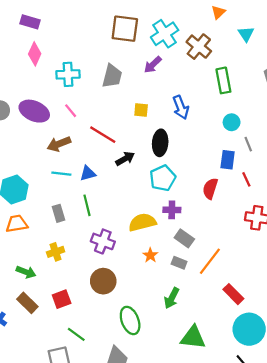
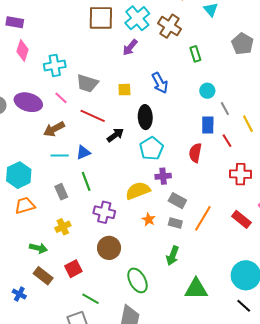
gray trapezoid: (112, 76) -> (87, 83), moved, turned 100
green rectangle: (223, 80) -> (195, 54), size x0.7
red rectangle: (233, 294) -> (241, 219), moved

